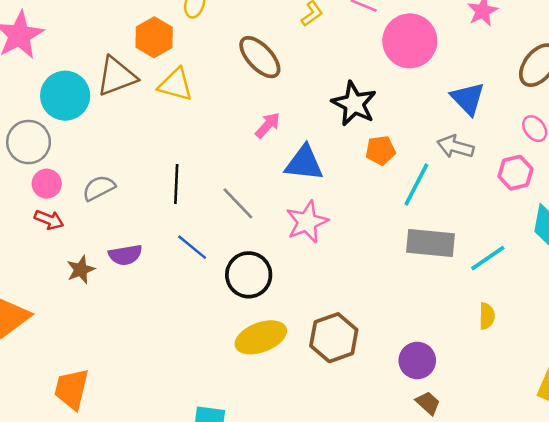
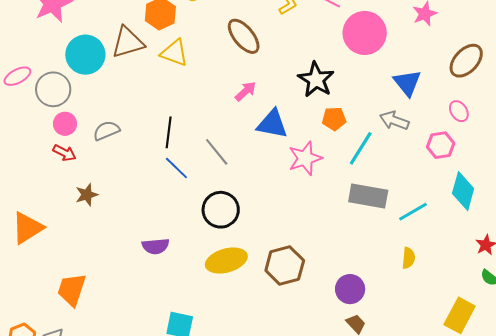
pink star: (307, 222) -> (305, 158), moved
blue line: (192, 247) -> (176, 168), moved
purple semicircle: (125, 255) -> (156, 246), moved

